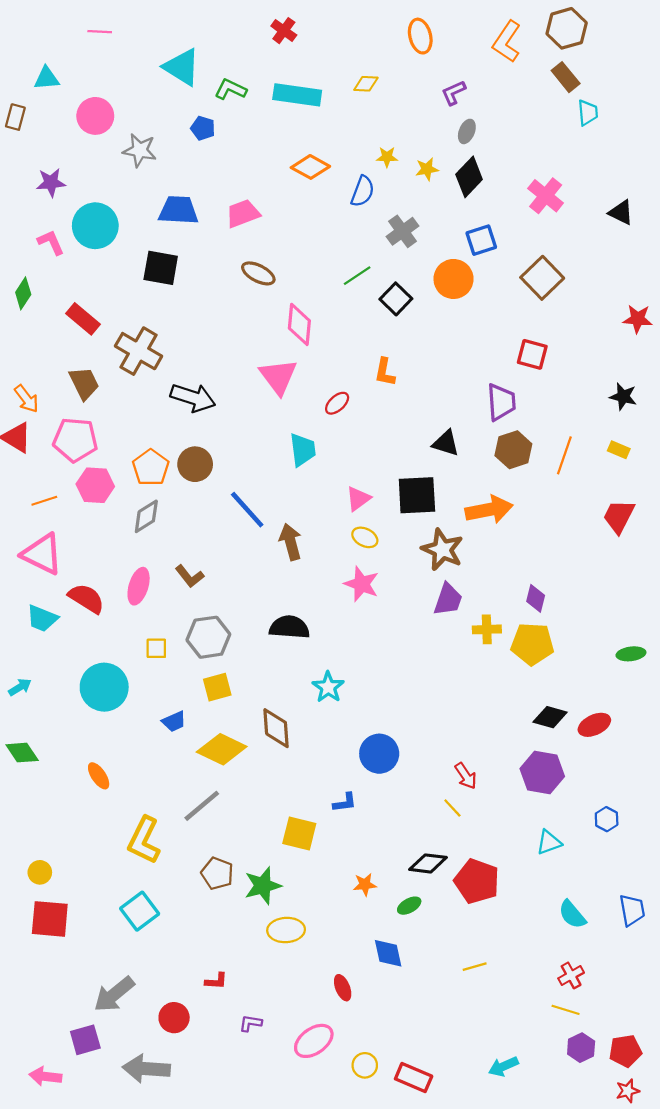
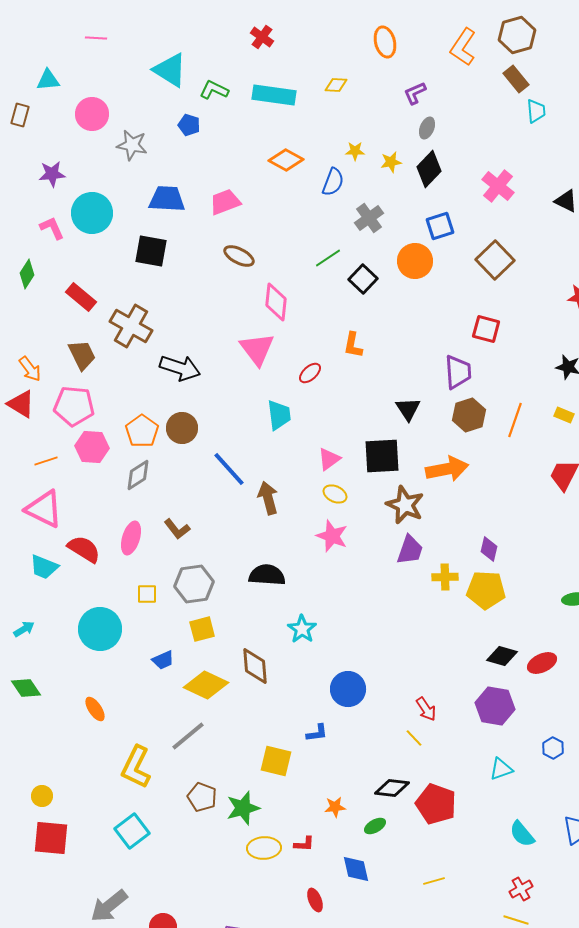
black triangle: (446, 443) -> (408, 409), turned 40
red L-shape: (216, 981) -> (304, 844), moved

